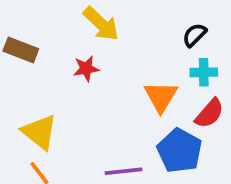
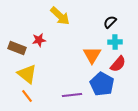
brown rectangle: (21, 50) -> (17, 48), moved
red star: (86, 69) -> (39, 40), moved

